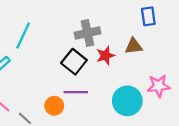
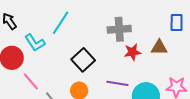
black square: (74, 62) -> (83, 60), moved
purple line: (76, 92) -> (117, 83), moved

